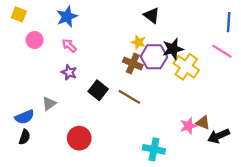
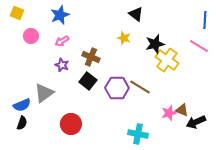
pink arrow: (69, 46) -> (62, 41), turned -72
purple hexagon: (154, 57) -> (117, 88), moved
brown cross: (133, 63) -> (91, 57), moved
brown line: (129, 97) -> (140, 87), moved
gray triangle: (49, 104) -> (44, 93), size x1.5

